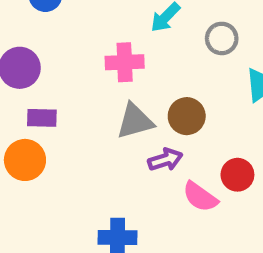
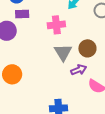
purple rectangle: (42, 118) -> (22, 14), moved
gray triangle: (135, 121) -> (63, 52), turned -42

